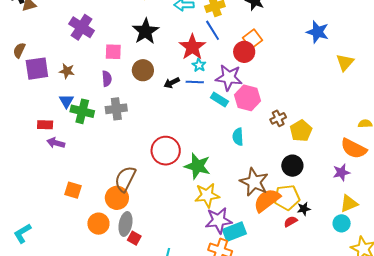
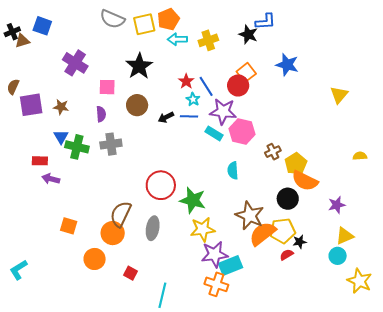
blue line: (213, 30) -> (206, 86), moved
blue star: (318, 32) -> (287, 65), moved
red star: (192, 47) -> (186, 81), size x0.6
orange semicircle: (354, 149) -> (305, 181), moved
gray ellipse: (125, 224) -> (153, 228), moved

